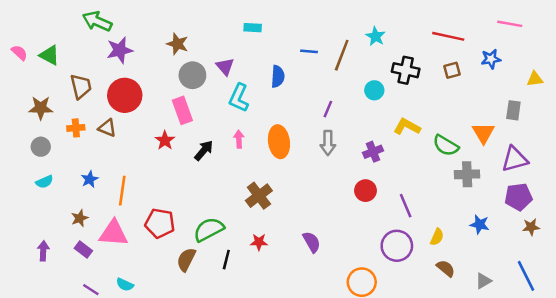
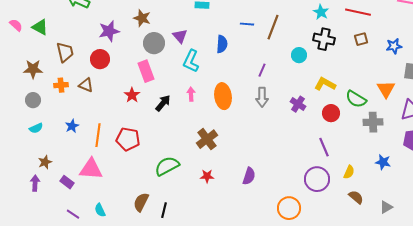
cyan star: (376, 36) -> (321, 12), moved
purple star: (120, 50) -> (109, 31), moved
blue star: (491, 59) -> (394, 46), moved
red circle: (125, 95) -> (100, 59), size x0.7
purple cross: (373, 152) -> (298, 104), turned -35
red circle: (365, 191) -> (331, 113), moved
brown star: (80, 218) -> (45, 162), moved
red pentagon: (160, 223) -> (128, 139), moved
purple semicircle: (312, 242) -> (249, 176), turned 48
brown semicircle: (186, 260) -> (141, 202), moved
black line: (226, 260) -> (164, 210), moved
cyan semicircle: (125, 285) -> (100, 210), turned 40

